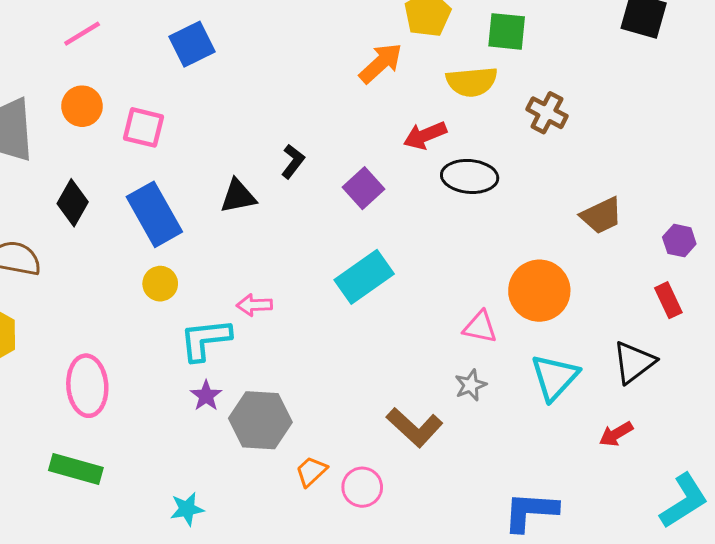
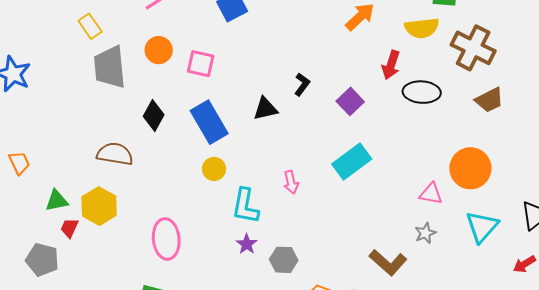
brown cross: (547, 113) -> (473, 48), size x1.6
red arrow: (425, 135) -> (391, 65), turned -48
brown trapezoid: (601, 216) -> (489, 100), moved
pink arrow: (254, 305) -> (291, 182), moved, turned -100
cyan L-shape: (205, 340) -> (245, 206), turned -72
gray hexagon: (260, 420) -> (284, 260), size x0.7

